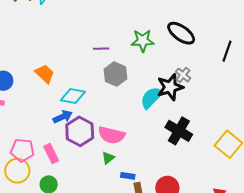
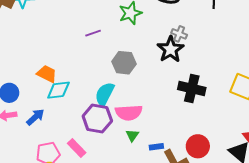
gray hexagon: (115, 74) -> (124, 63), moved
cyan diamond: (73, 96) -> (58, 90), moved
cyan semicircle: (151, 98) -> (105, 94), moved
blue arrow: (63, 117) -> (35, 117), moved

